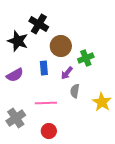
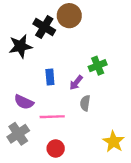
black star: (18, 41) -> (20, 46), turned -30
brown circle: (61, 46) -> (69, 16), moved
purple semicircle: (15, 75) -> (24, 102), moved, turned 54
yellow star: (102, 102) -> (114, 142), moved

